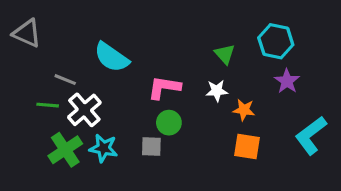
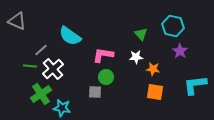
gray line: (65, 80) -> (41, 50), turned -64
cyan L-shape: (311, 135) -> (195, 85), turned 30
cyan star: (104, 148) -> (62, 108), moved

